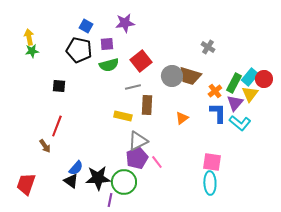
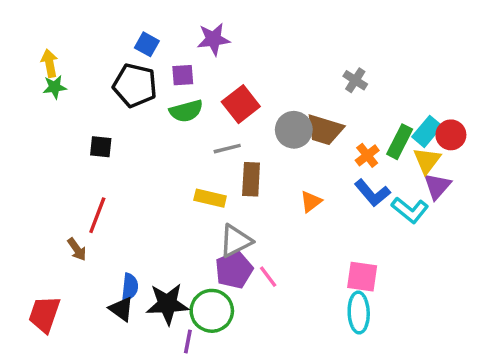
purple triangle: (235, 103) -> (437, 186), moved
blue L-shape: (218, 113) -> (372, 193), turned 140
blue semicircle: (76, 168) -> (130, 287), turned -35

